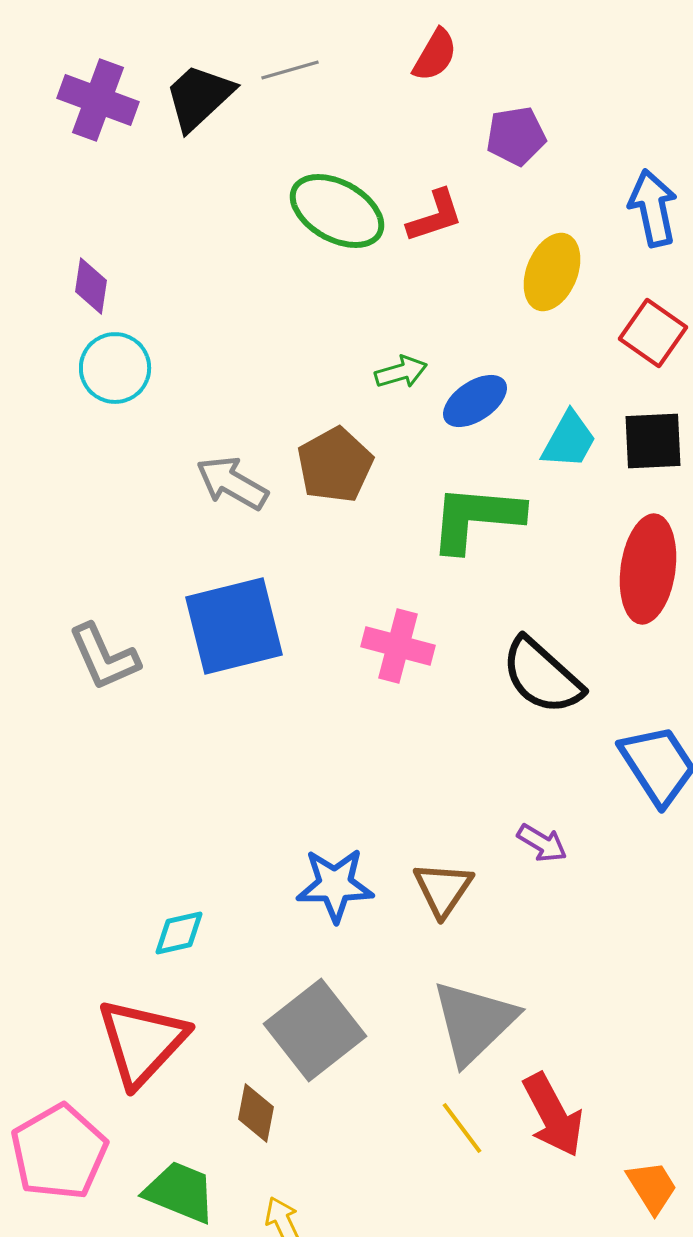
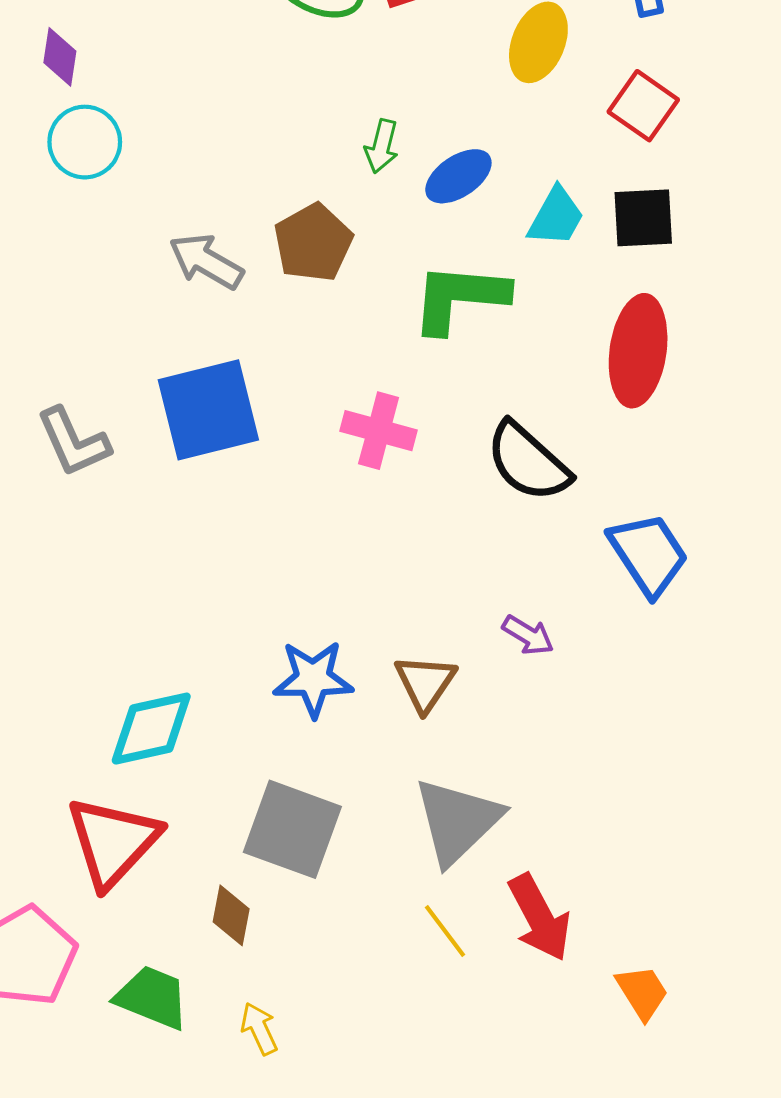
green arrow: (401, 372) -> (382, 146), turned 120
cyan diamond: (179, 933) -> (151, 729), size x1.6
gray square: (315, 1030) -> (292, 829), turned -32

